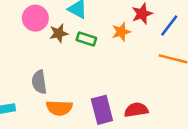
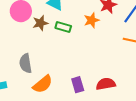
orange semicircle: (59, 108) -> (43, 84), turned -40
purple rectangle: (102, 110) -> (78, 85), size x0.7

